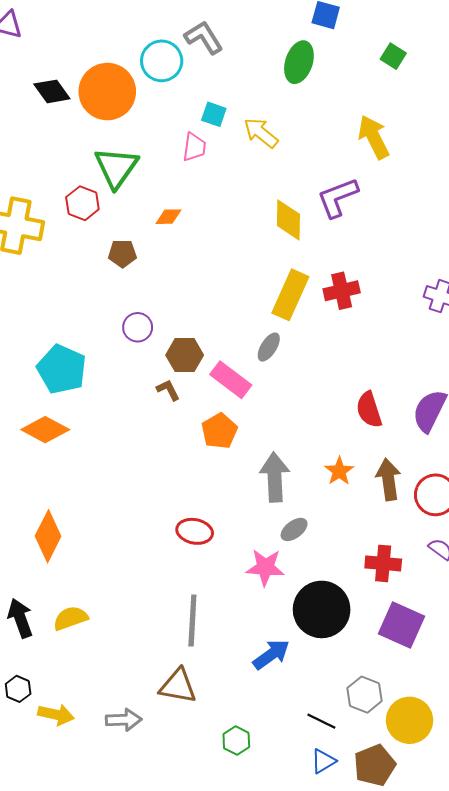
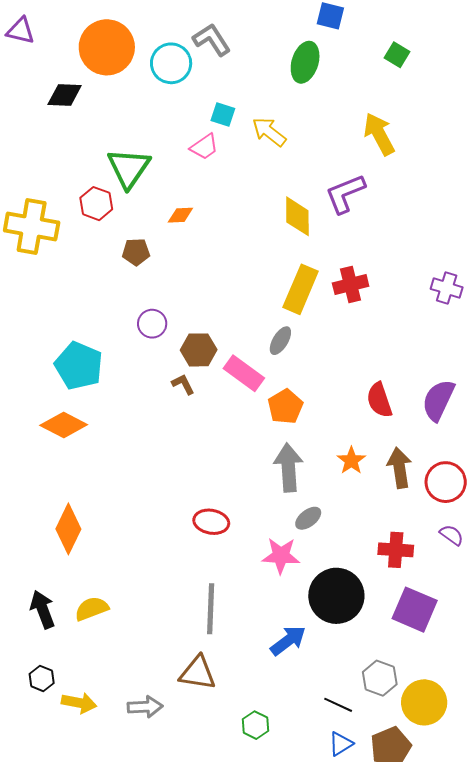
black diamond: (52, 91) -> (65, 95), turned -51
orange circle: (107, 92) -> (107, 47), moved
pink trapezoid: (194, 147) -> (204, 147), turned 48
orange pentagon: (219, 431) -> (285, 407), moved

